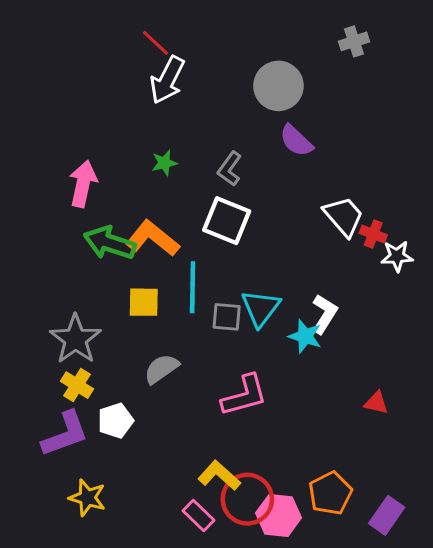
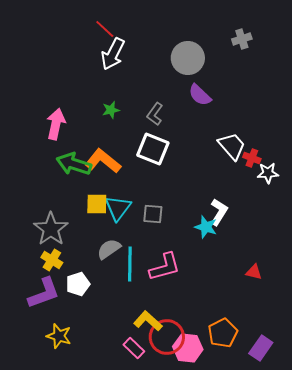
gray cross: (354, 41) -> (242, 39), moved
cyan line: (193, 287) -> (130, 264), moved
cyan triangle: (261, 308) -> (118, 208), moved

